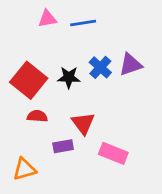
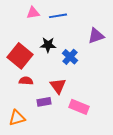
purple triangle: (130, 65) -> (96, 36), moved
blue cross: (100, 67) -> (70, 57), moved
black star: (69, 77) -> (48, 45), moved

